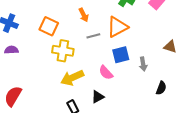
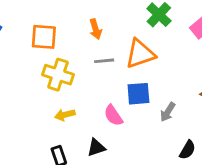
orange square: (49, 26) -> (44, 37), turned -30
gray arrow: (143, 64) -> (168, 112), turned 32
yellow arrow: (72, 78) -> (65, 115), size x0.6

